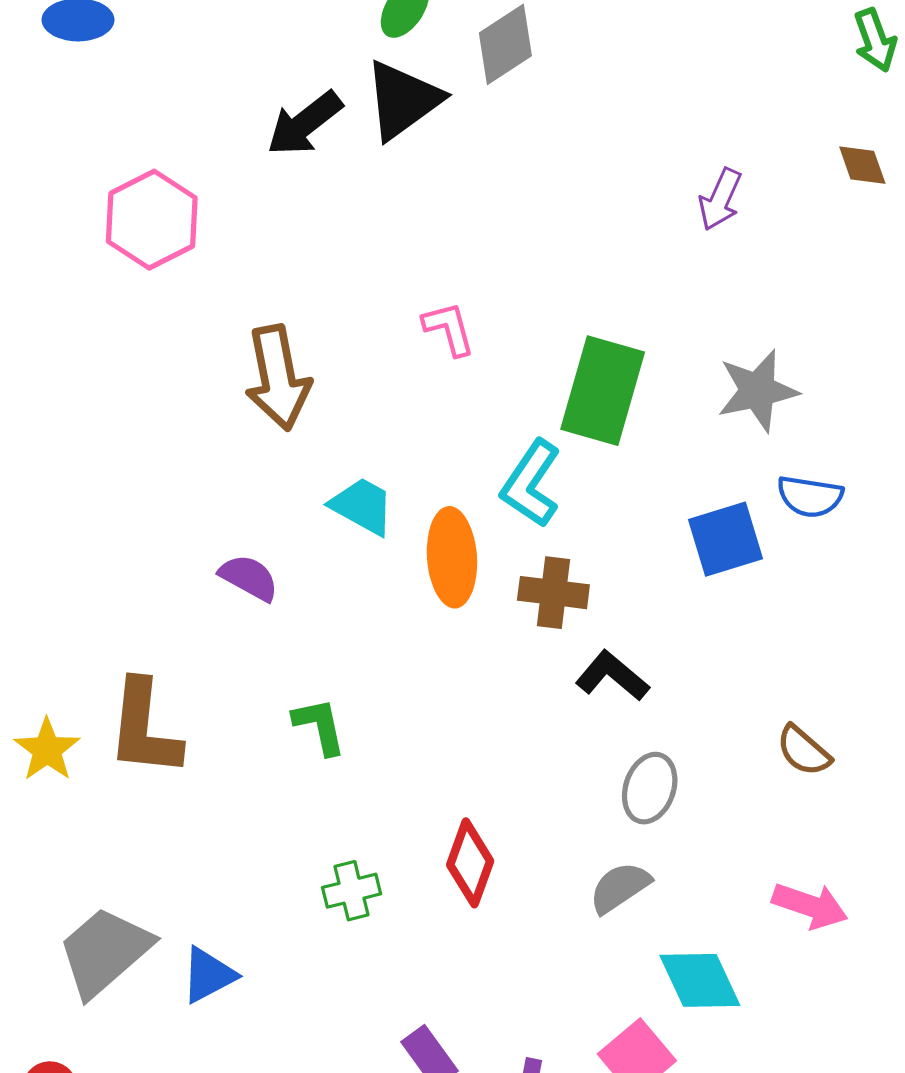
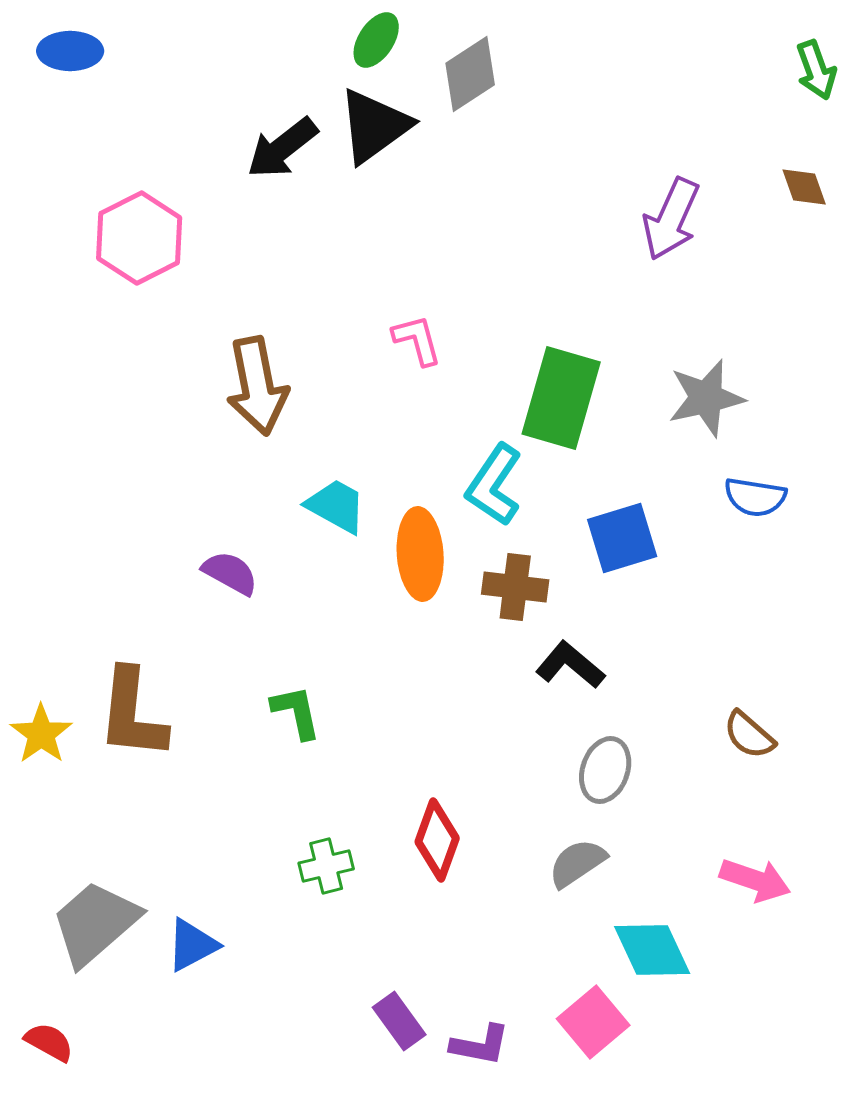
purple arrow: (720, 199) -> (671, 219), size x1.4
blue square: (726, 539) -> (622, 538), moved

